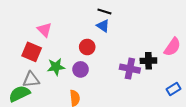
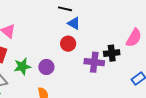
blue triangle: (103, 26) -> (74, 23), moved
red circle: (87, 47) -> (68, 44), moved

